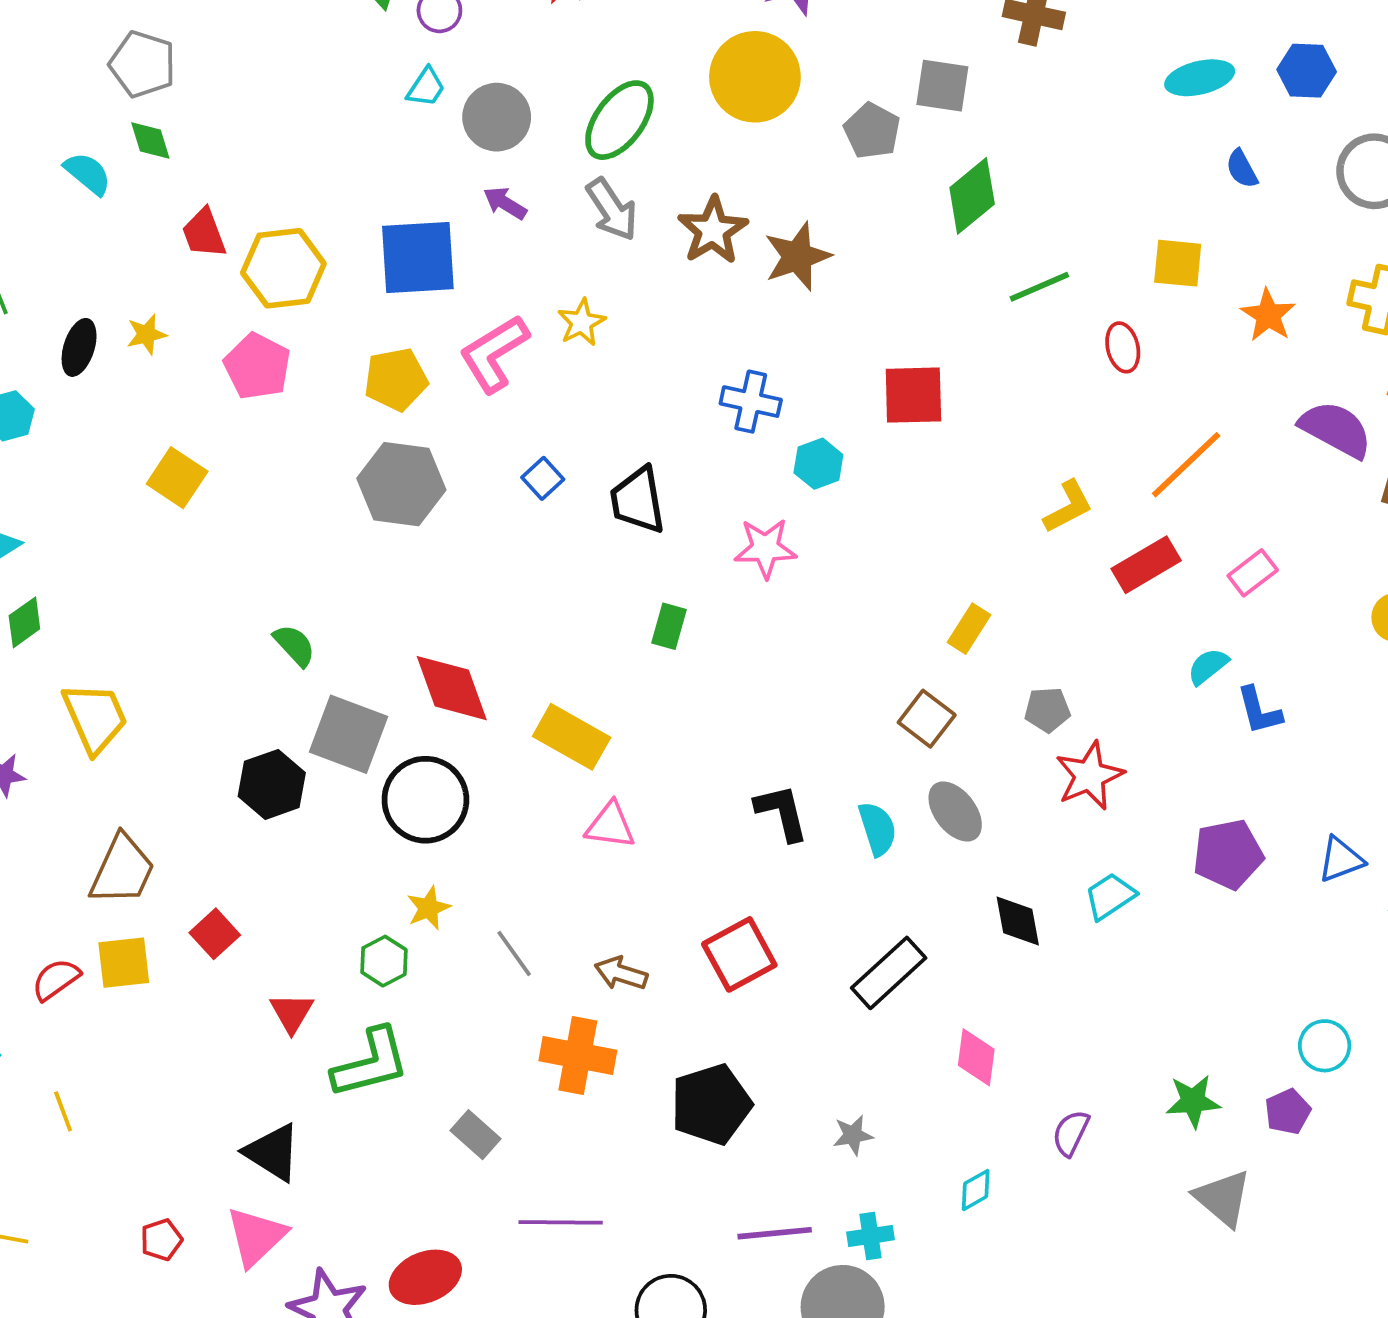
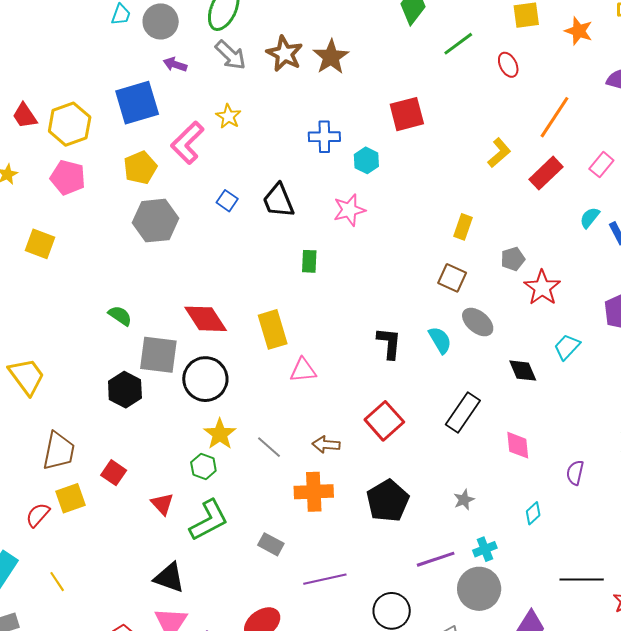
yellow rectangle: (572, 737) -> (273, 329), turned 57
black L-shape: (782, 813) -> (389, 343), turned 32
yellow star: (429, 908) -> (220, 434), size x1.4

